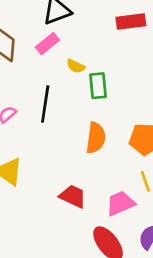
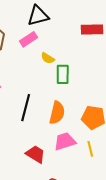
black line: (45, 104) -> (26, 108), moved
pink trapezoid: (120, 203) -> (65, 141), moved

